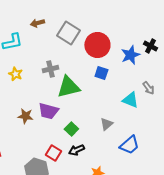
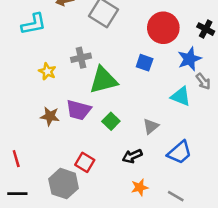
red circle: (97, 45) -> (163, 28), moved
blue star: (130, 55) -> (189, 59), moved
yellow star: (15, 74) -> (47, 71), moved
green square: (71, 129) -> (111, 121), moved
black arrow: (76, 150) -> (132, 156), moved

